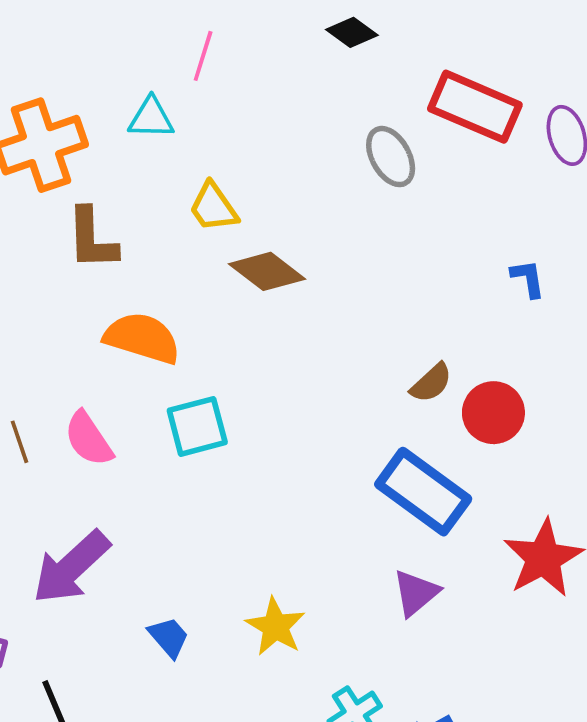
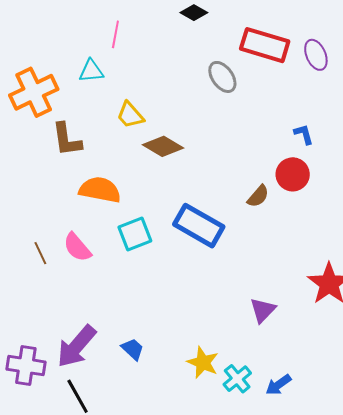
red circle: (493, 413) -> (293, 174), moved
blue rectangle: (423, 492) -> (199, 226), moved
purple arrow: (71, 567) -> (76, 346), moved
yellow star: (275, 627) -> (203, 362), moved

